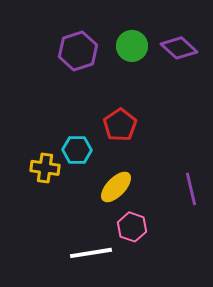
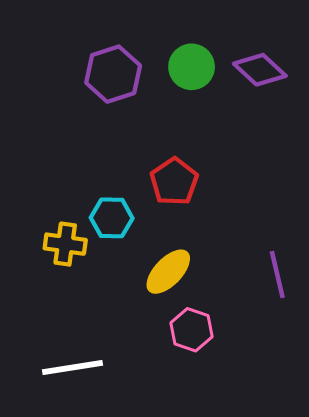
white line: (91, 253) -> (72, 368), moved

